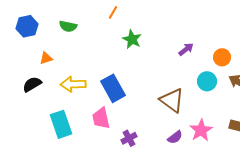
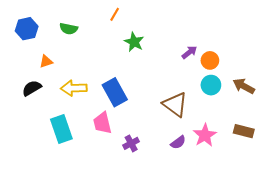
orange circle: (222, 57) -> (210, 60), moved

